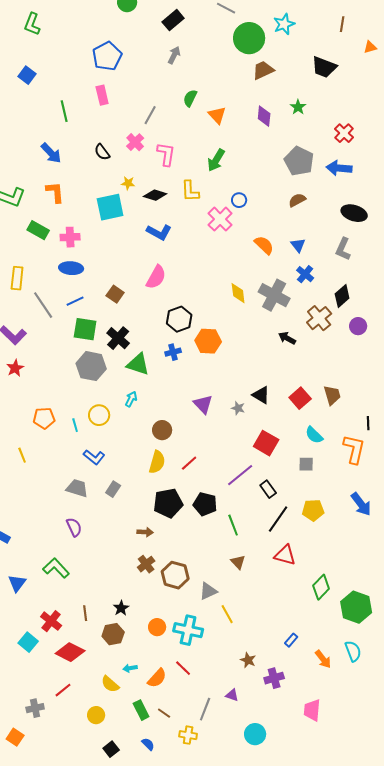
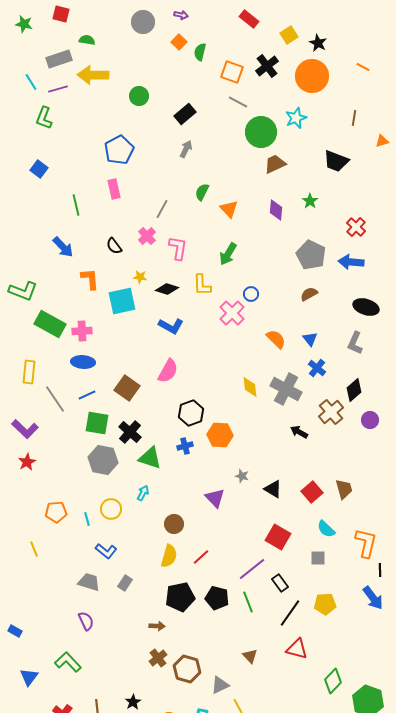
orange L-shape: (55, 192) -> (90, 279), moved
green rectangle: (38, 230) -> (50, 324), size x1.4
brown square: (115, 294) -> (127, 388), size x1.4
gray star: (238, 408) -> (242, 476), moved
black line: (368, 423) -> (380, 570), moved
green line: (233, 525) -> (248, 602), moved

